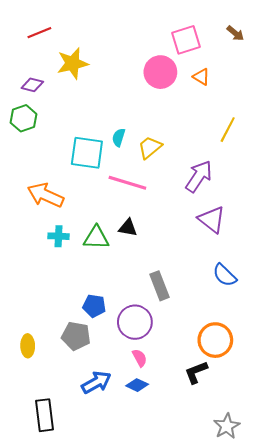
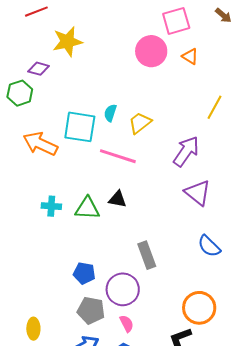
purple diamond: (32, 85) -> (39, 69), moved
orange arrow: (45, 195) -> (40, 144), moved
gray pentagon: (76, 336) -> (91, 310), moved
yellow ellipse: (28, 346) -> (33, 329), moved

